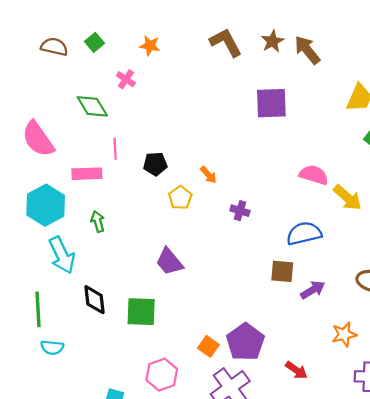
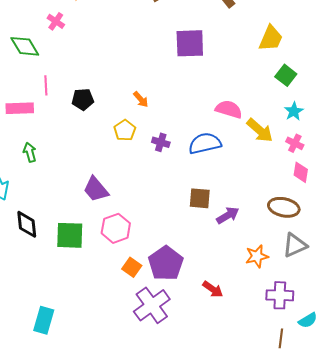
orange arrow: (208, 175) -> (141, 99), moved
yellow pentagon: (180, 198) -> (125, 130), moved
blue semicircle: (304, 233) -> (205, 143), moved
pink hexagon: (162, 375) -> (116, 228), moved

